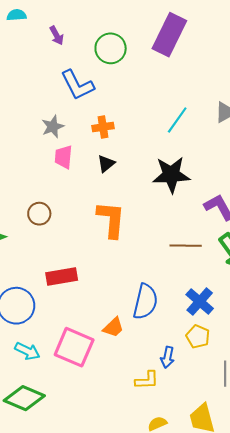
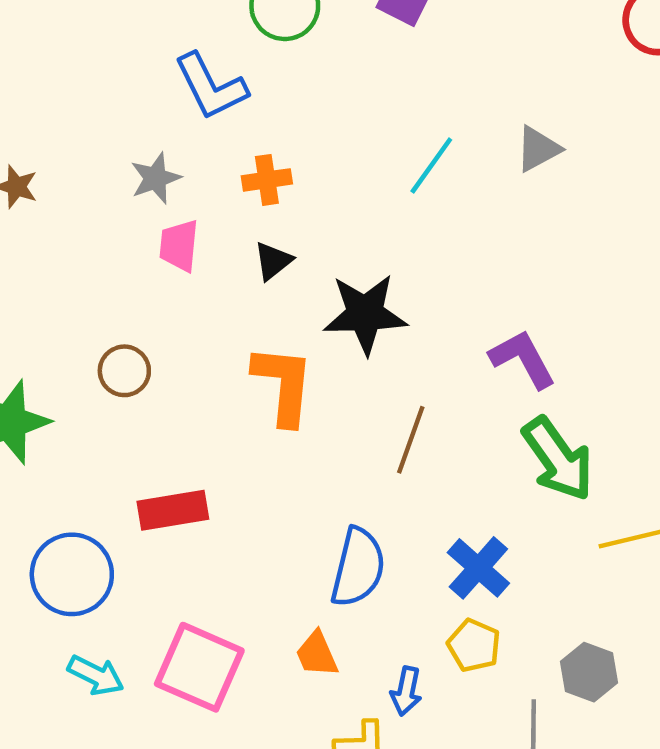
black star: (171, 175) -> (365, 314), moved
brown line: (186, 246) -> (411, 440), moved, turned -72
orange trapezoid: (113, 327) -> (317, 654), moved, turned 110

